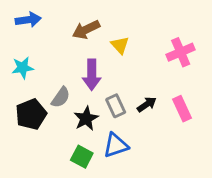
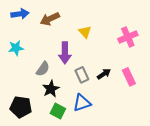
brown arrow: (86, 30) -> (50, 19), moved
black pentagon: (31, 114) -> (21, 107), moved, turned 30
black star: (86, 119) -> (51, 89), moved

